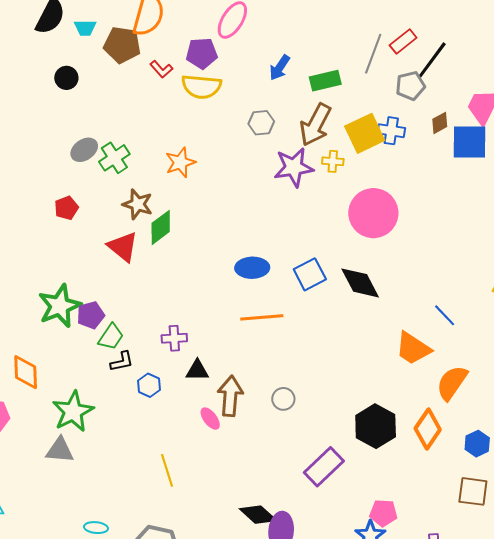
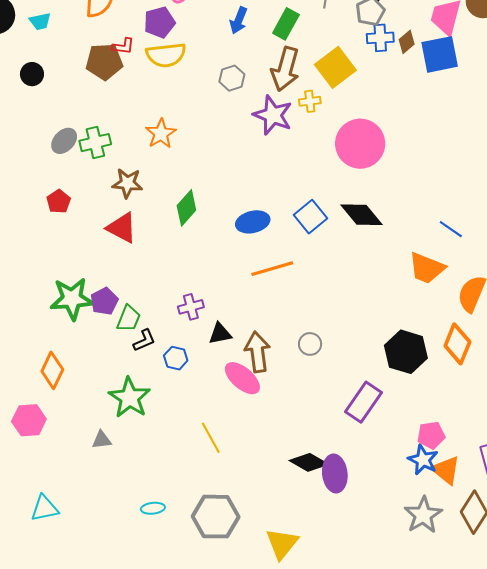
brown pentagon: (122, 45) -> (104, 62), moved
red L-shape: (161, 69) -> (123, 46), turned -30
green rectangle: (325, 81) -> (286, 24), turned -36
blue cross: (391, 131) -> (380, 38), moved
green cross: (114, 158) -> (95, 143), turned 32
purple star: (294, 167) -> (273, 115), turned -30
green diamond: (161, 227) -> (186, 208), moved
green star: (60, 306) -> (72, 299), turned 30
orange diamond: (26, 372) -> (52, 370), turned 39
green star: (73, 412) -> (130, 398), moved
pink ellipse: (210, 419) -> (242, 378), size x1.6
gray triangle: (60, 450) -> (102, 440), size x0.7

